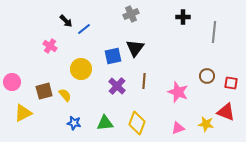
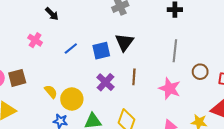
blue line: (84, 29) -> (71, 49), moved
gray line: (214, 32) -> (175, 51), moved
yellow circle: (81, 69) -> (72, 99), moved
brown square: (44, 91) -> (17, 78), moved

